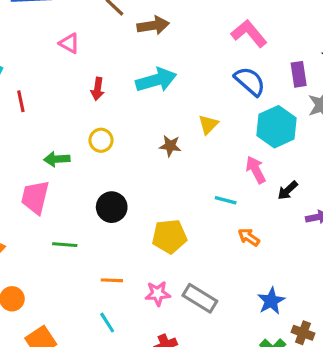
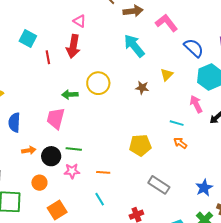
pink L-shape: (249, 33) -> (167, 23), moved
cyan arrow: (156, 80) -> (134, 46), turned -115
red arrow: (98, 89) -> (73, 46), moved, size x1.6
yellow circle: (101, 140) -> (98, 83), size x1.5
black circle: (112, 207) -> (51, 156), moved
orange arrow: (249, 237) -> (180, 143), moved
pink star: (158, 294) -> (72, 171), moved

